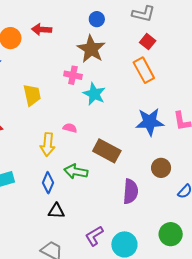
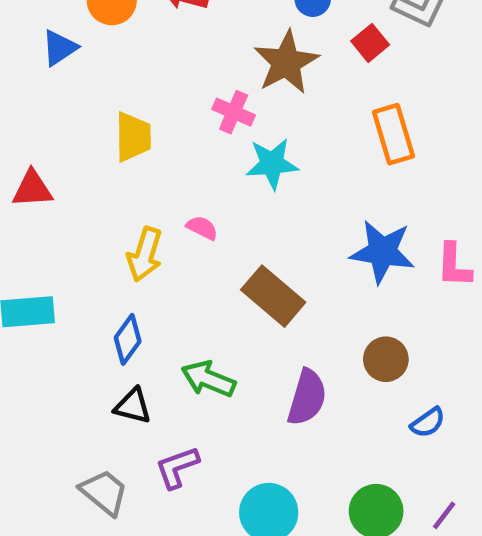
red square: (148, 42) -> (370, 43), moved
cyan star: (94, 94) -> (272, 164), turned 30
green arrow: (76, 172) -> (208, 379), moved
purple L-shape: (94, 236) -> (177, 467), moved

